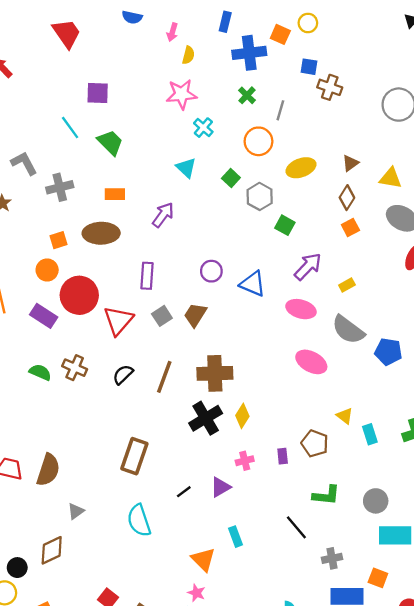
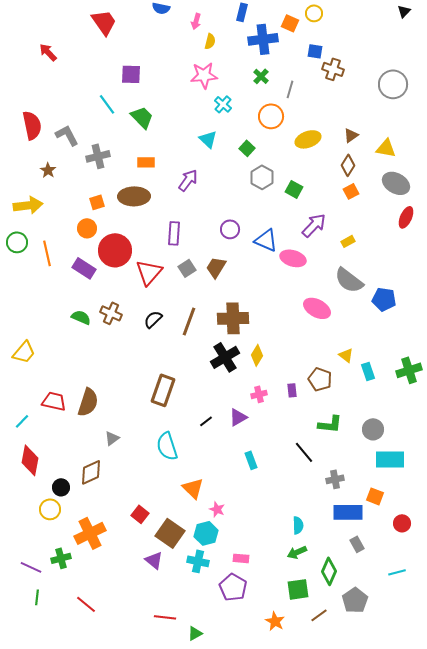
gray hexagon: (260, 196) -> (262, 177), moved
pink ellipse: (301, 309) -> (293, 258), moved
orange triangle: (203, 560) -> (193, 488), moved

